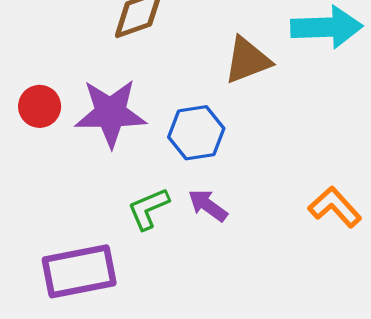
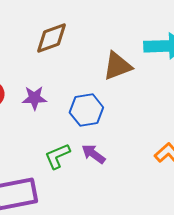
purple star: (111, 113) -> (34, 98), size x0.6

